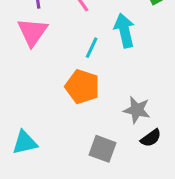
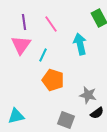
cyan line: (92, 48) -> (43, 55), moved

